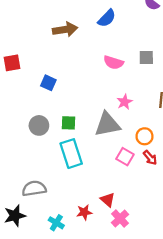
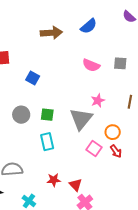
gray triangle: (107, 124) -> (81, 119), turned -45
cyan rectangle: (71, 154) -> (47, 142), size x0.7
red star: (84, 212) -> (54, 180), moved

